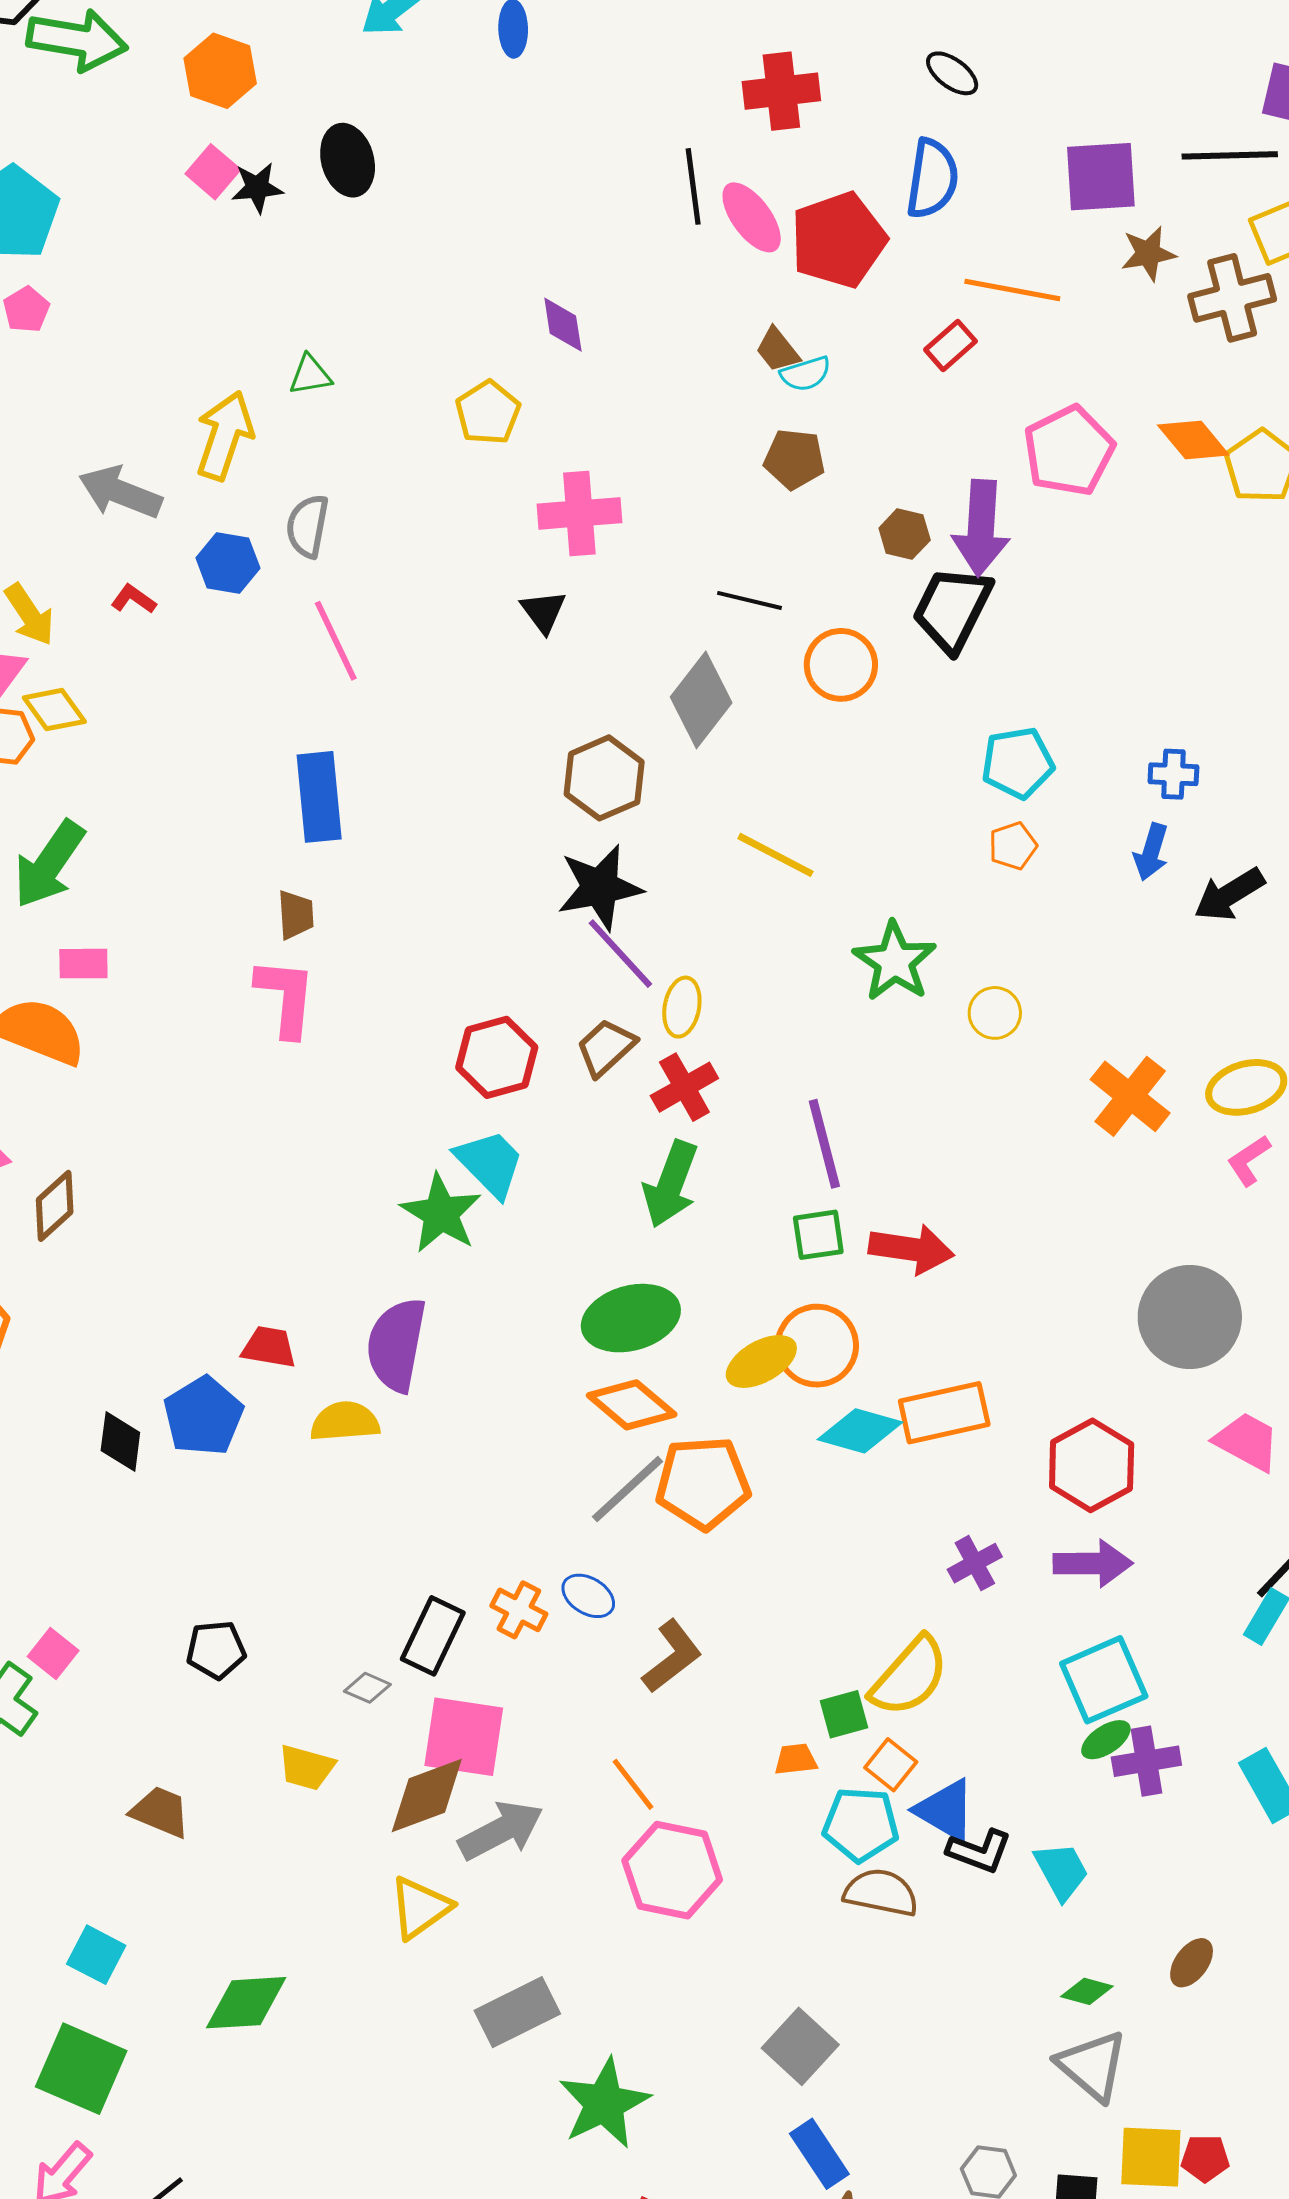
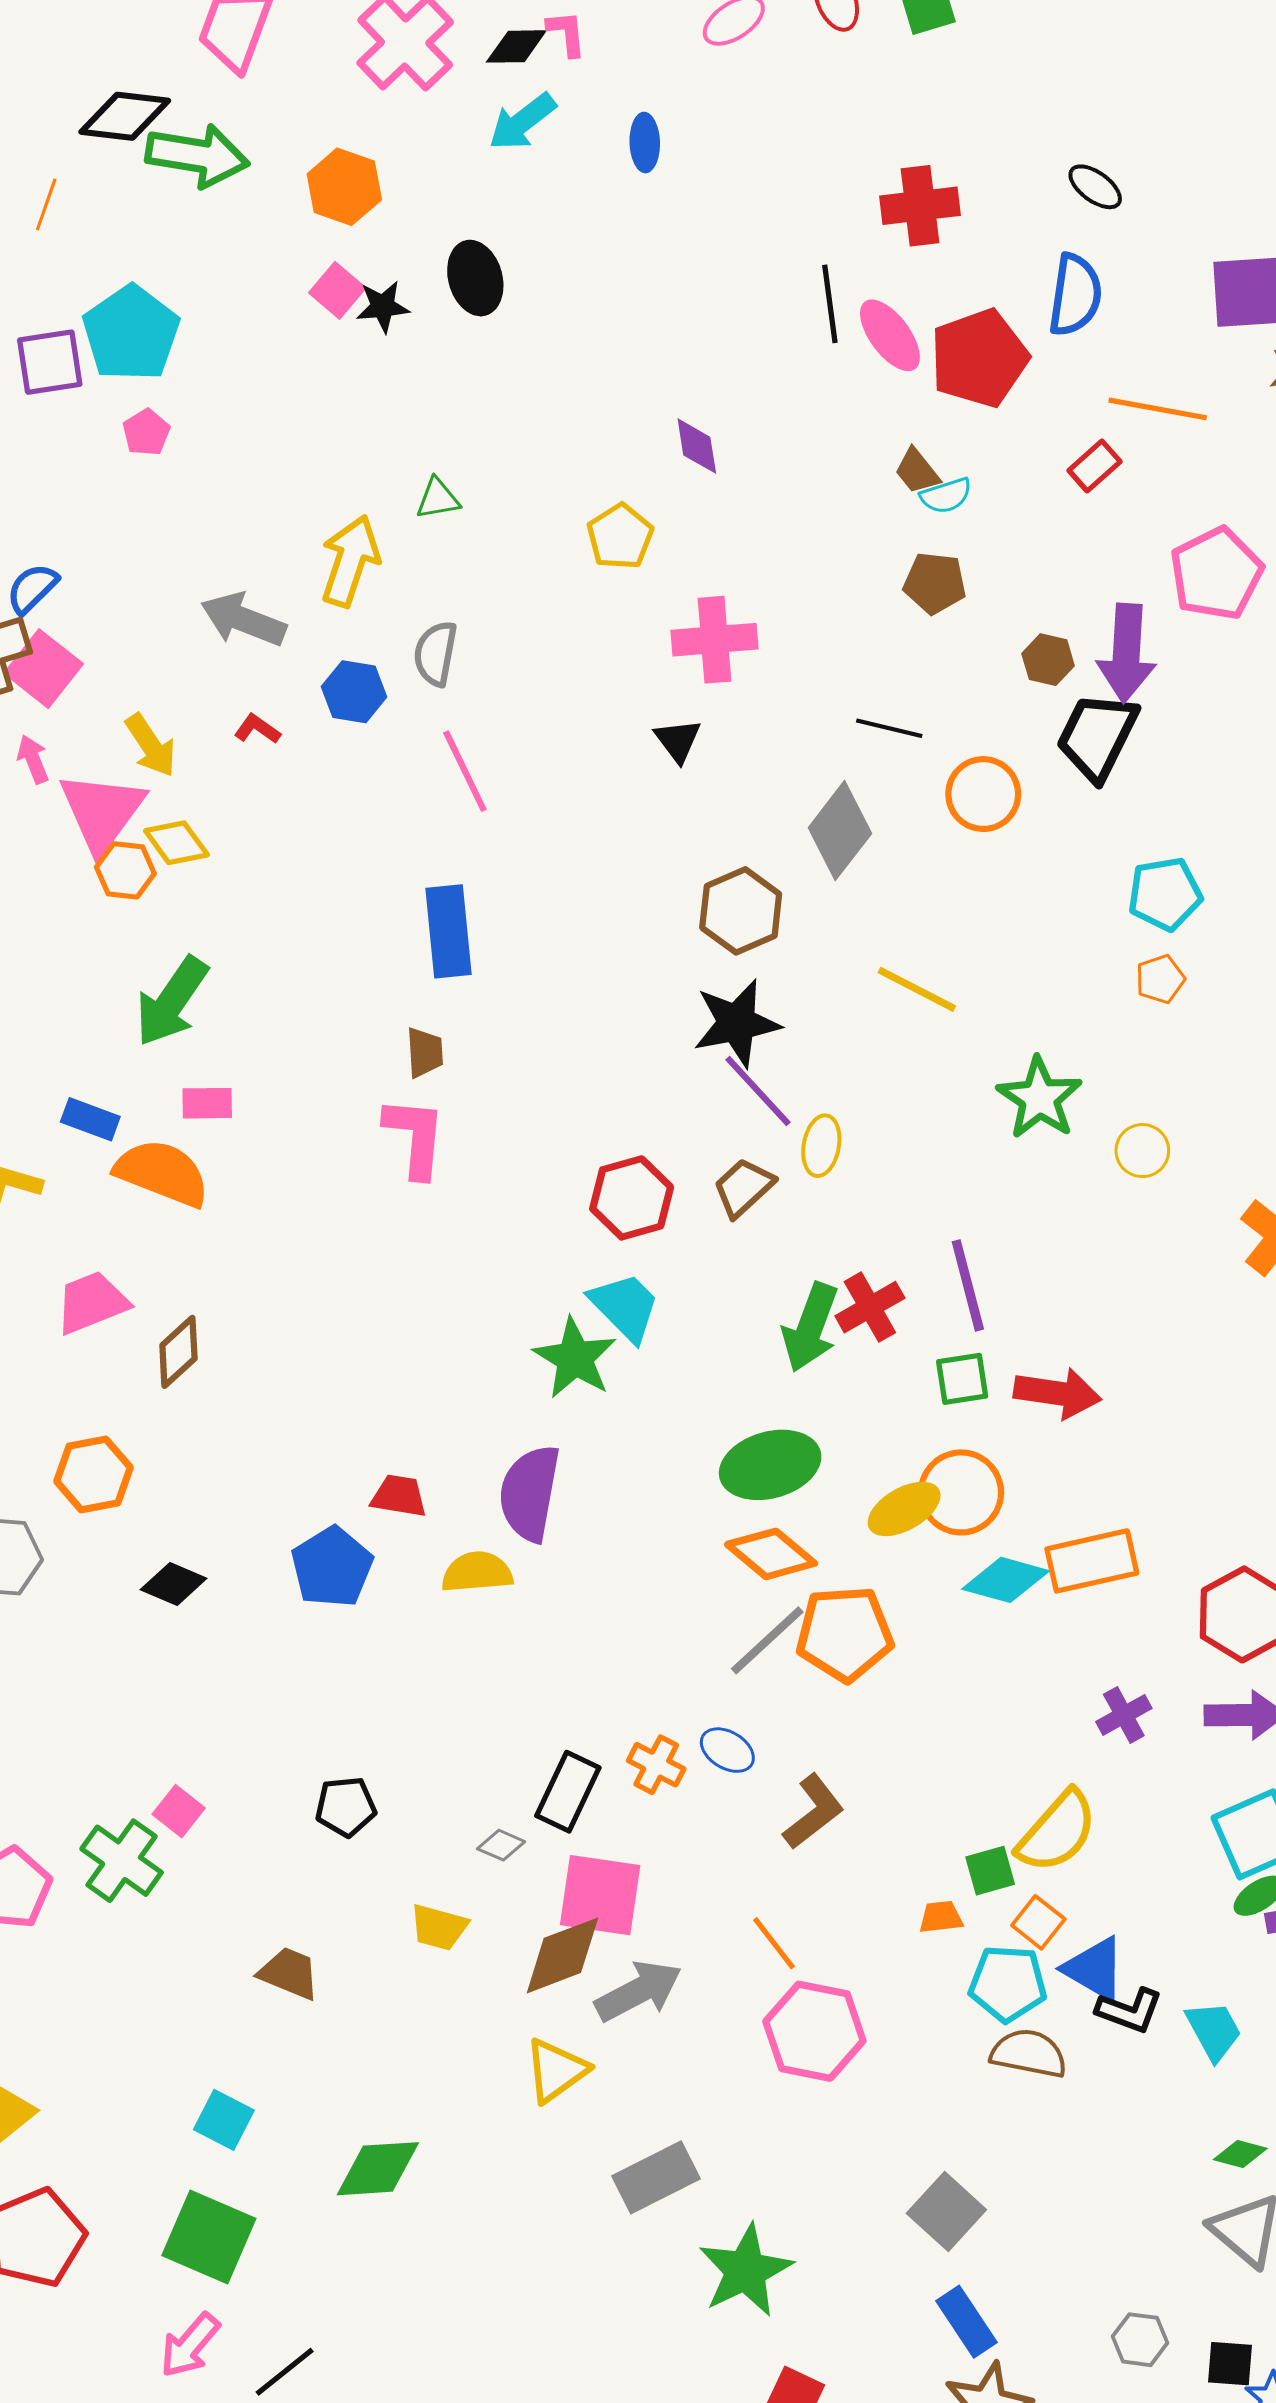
red cross: (684, 1087) -> (870, 1307), moved
black diamond: (120, 1441) -> (174, 1584), moved, turned -74

